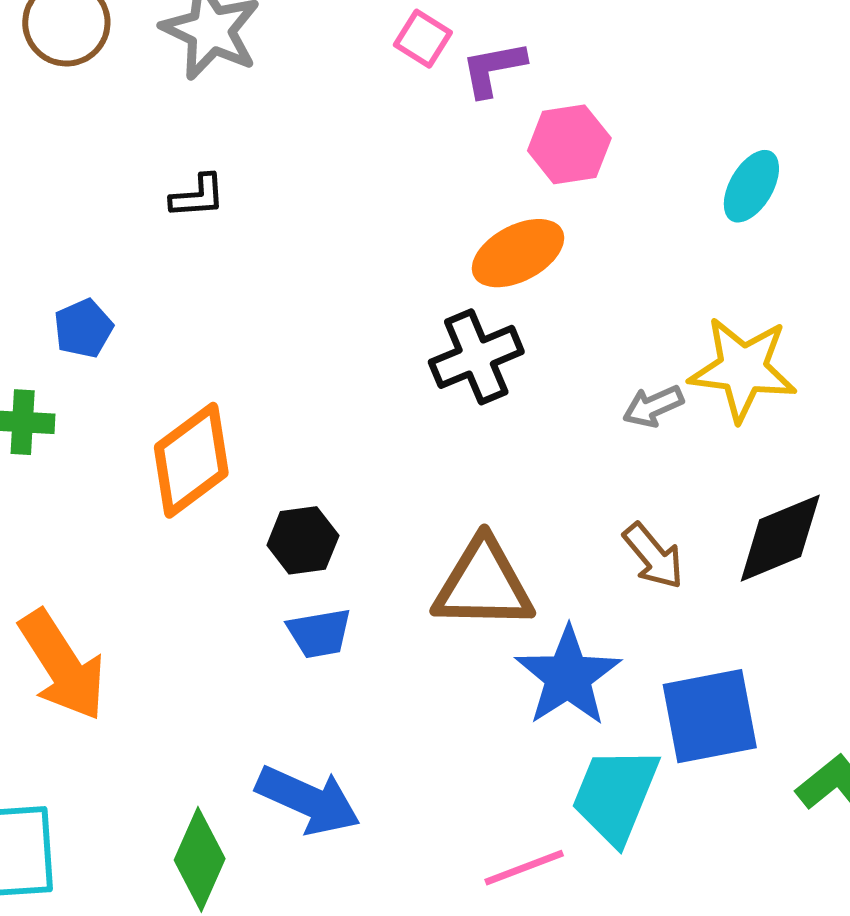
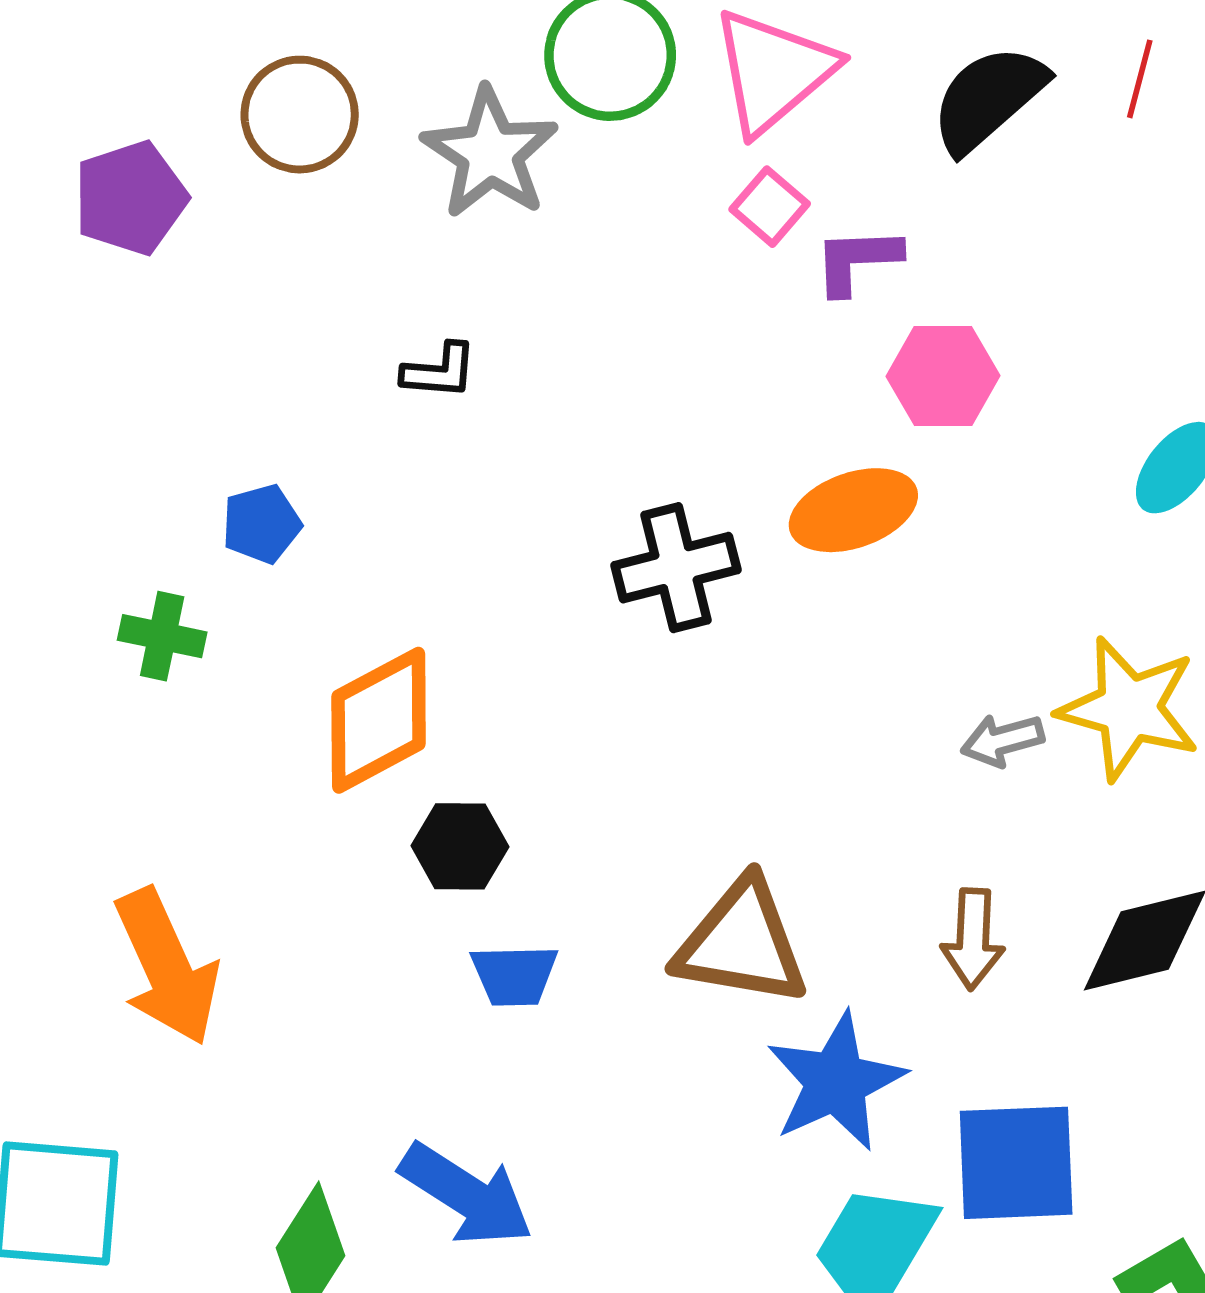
black cross: (476, 357) -> (676, 568), moved
black hexagon: (303, 540) -> (460, 846), moved
brown arrow: (653, 556) -> (973, 939), turned 34

